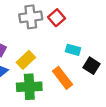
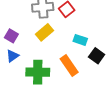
yellow rectangle: (26, 60) -> (45, 32), moved

